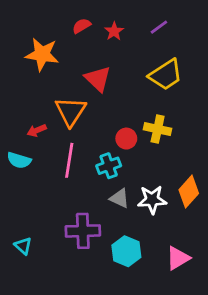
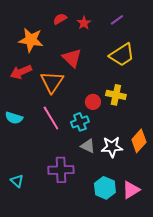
red arrow: (37, 130) -> (21, 72), moved, size x1.5
pink line: (69, 160) -> (51, 118), turned -40
cyan hexagon: (126, 251) -> (105, 188), moved

